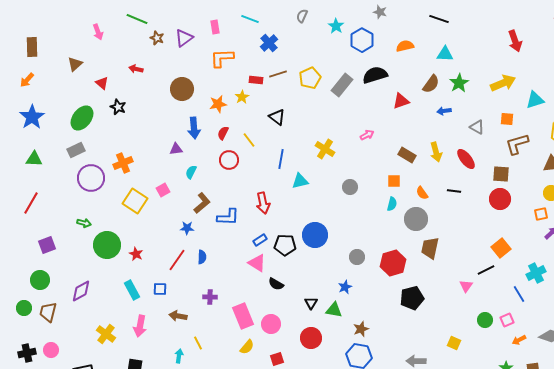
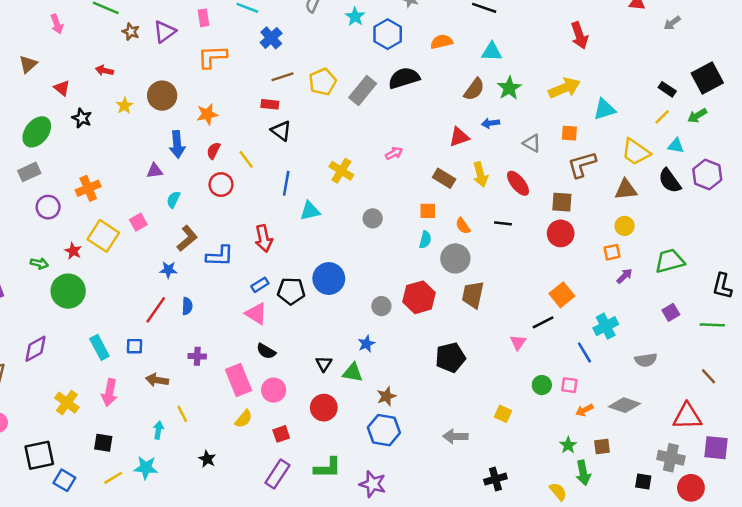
red rectangle: (256, 80) -> (270, 104), moved
yellow star: (242, 97) -> (125, 106), moved
red triangle: (401, 101) -> (459, 137), moved
purple circle: (91, 178) -> (48, 207), size x0.7
red star: (136, 254) -> (73, 251), moved
red hexagon: (393, 263) -> (419, 297), moved
black semicircle: (276, 284) -> (266, 351), moved
pink square: (507, 320) -> (569, 385), turned 32

